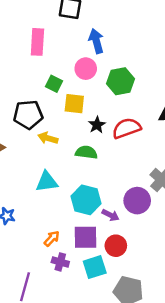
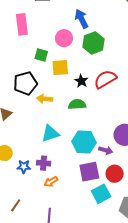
blue arrow: (96, 41) -> (82, 19), moved
orange arrow: (52, 239) -> (51, 182), moved, turned -152
purple cross: (60, 262) -> (44, 163), moved

